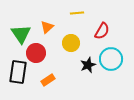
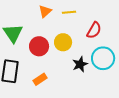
orange triangle: (47, 27) -> (45, 11), moved
red circle: (36, 53) -> (39, 46), moved

